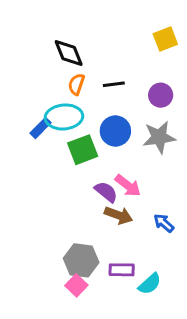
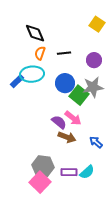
yellow square: (165, 39) -> (97, 24), turned -35
green square: (83, 150) -> (79, 95), moved, turned -30
cyan semicircle: (150, 284) -> (87, 172), moved
pink square: (76, 285) -> (40, 182), size x1.5

